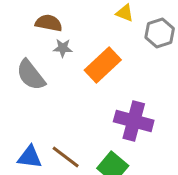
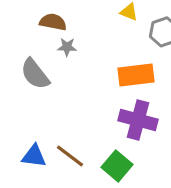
orange rectangle: (103, 65) -> (136, 75), moved, turned 36

